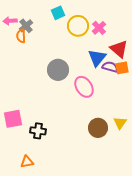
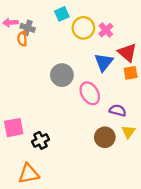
gray cross: (26, 26) -> (28, 28), turned -32
purple semicircle: (110, 67) -> (118, 110), moved
black cross: (38, 131) -> (40, 140), turned -35
orange triangle: (27, 162) -> (29, 174), size x1.5

